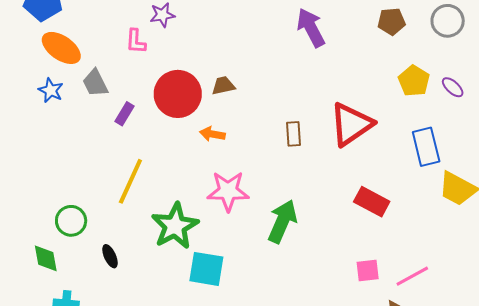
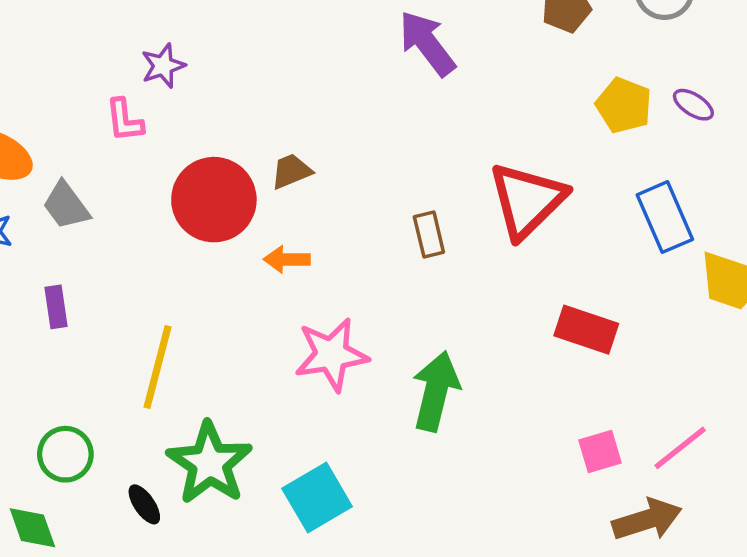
purple rectangle: (124, 114) -> (56, 307), moved, turned -30
green star: (175, 226) -> (209, 463), moved
cyan square: (206, 269) -> (317, 498), turned -30

